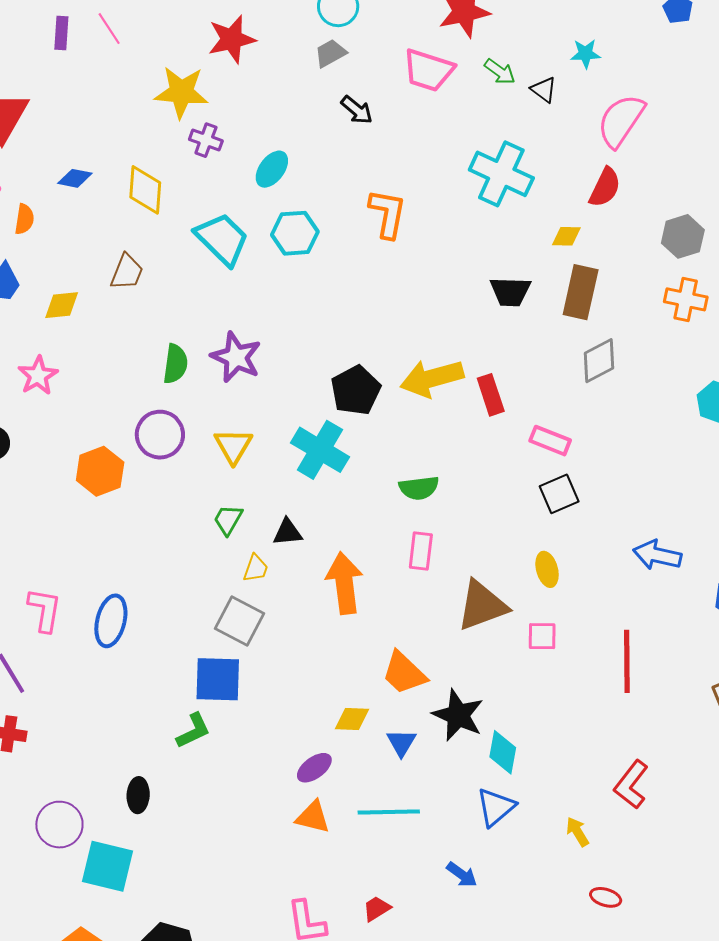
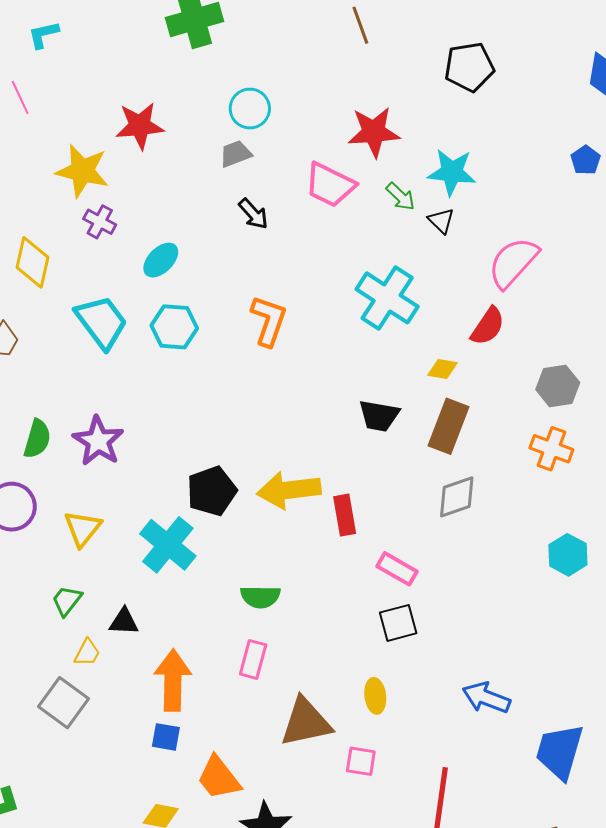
cyan star: (586, 54) -> (452, 172), moved, size x1.6
blue square: (218, 679) -> (166, 737), moved, size x0.6

